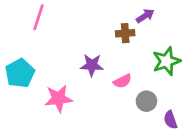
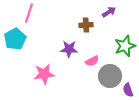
brown cross: (125, 33) -> (86, 25), moved
cyan pentagon: (20, 73) -> (15, 39), moved
gray circle: (146, 101) -> (110, 76), size x1.5

